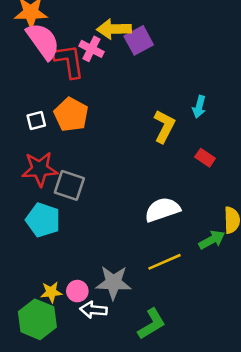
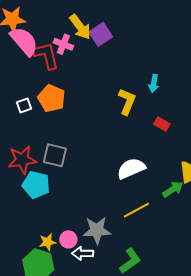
yellow arrow: (114, 29) -> (80, 27), turned -120
red star: (40, 169) -> (22, 160), moved

